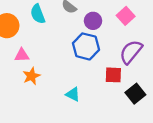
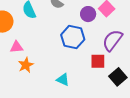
purple circle: (93, 21) -> (88, 14), moved

